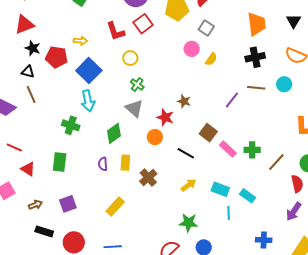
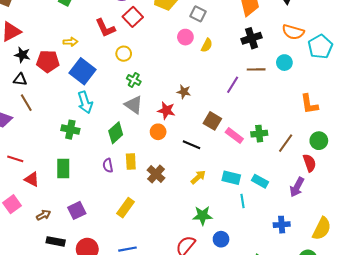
purple arrow: (294, 211) -> (297, 187), moved

